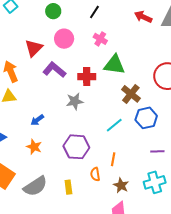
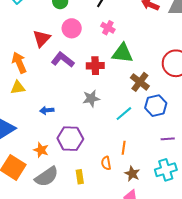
gray star: (75, 101) -> (91, 98), moved
blue arrow: (37, 120) -> (47, 110), turned 32
orange star: (34, 147) -> (41, 150), moved
purple hexagon: (76, 147) -> (70, 139), moved

